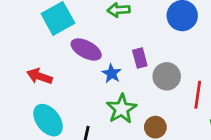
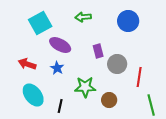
blue star: (112, 74) -> (57, 68), moved
green star: (121, 109) -> (85, 87), turned 30

